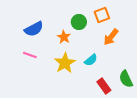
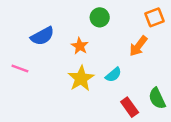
orange square: (102, 15) -> (155, 17), moved
green circle: (79, 22) -> (100, 17), moved
pink line: (30, 55) -> (20, 68), moved

